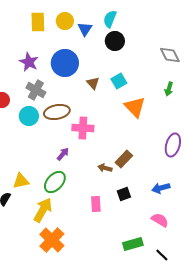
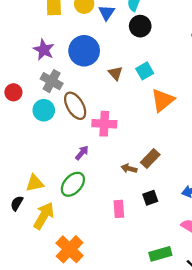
orange triangle: (135, 107) -> (163, 100), turned 35
brown ellipse: (57, 112) -> (75, 106), turned 70
yellow arrow: (43, 210) -> (44, 216), moved

